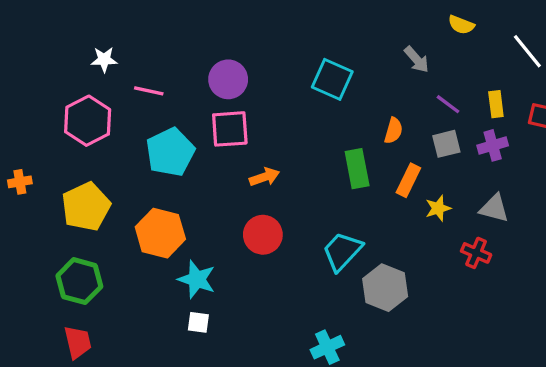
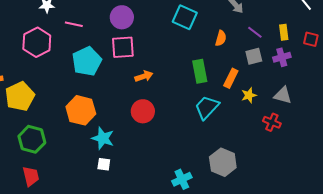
orange semicircle: (393, 131) -> (221, 38), moved
yellow pentagon: (86, 207) -> (20, 96), moved
cyan trapezoid: (342, 251) -> (207, 107), moved
gray hexagon: (385, 288) -> (223, 162), moved

